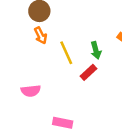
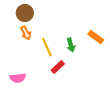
red rectangle: (88, 72) -> (58, 67), moved

